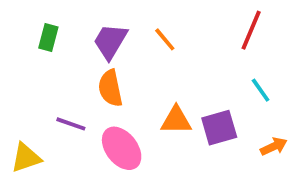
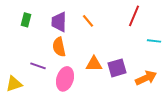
purple trapezoid: (110, 41) -> (59, 22), turned -30
cyan line: (261, 90) -> (154, 41), moved, turned -48
orange arrow: (274, 146) -> (146, 78), size x1.5
pink ellipse: (122, 148) -> (65, 79), turned 55

